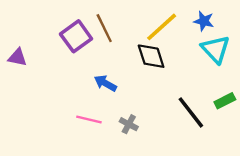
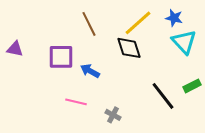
purple square: (76, 36) -> (61, 57), moved, turned 36
gray cross: (129, 124) -> (113, 115), moved

